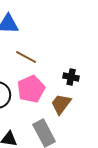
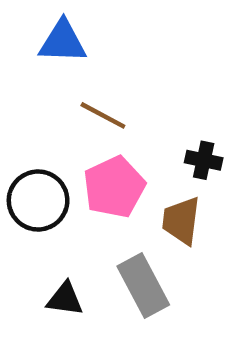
brown trapezoid: (61, 104) -> (181, 221), turned -30

